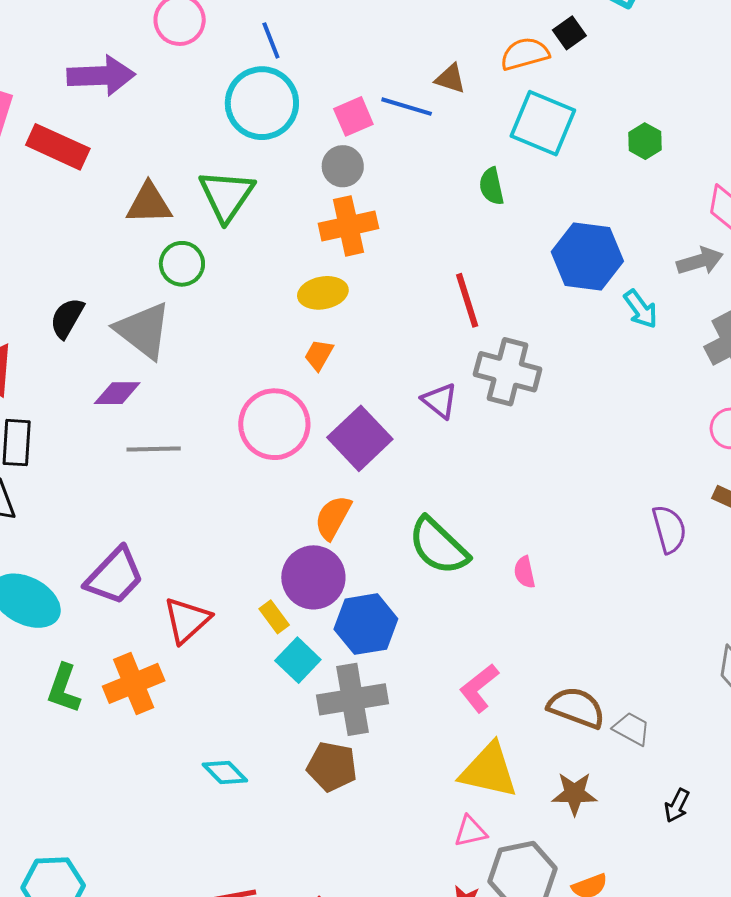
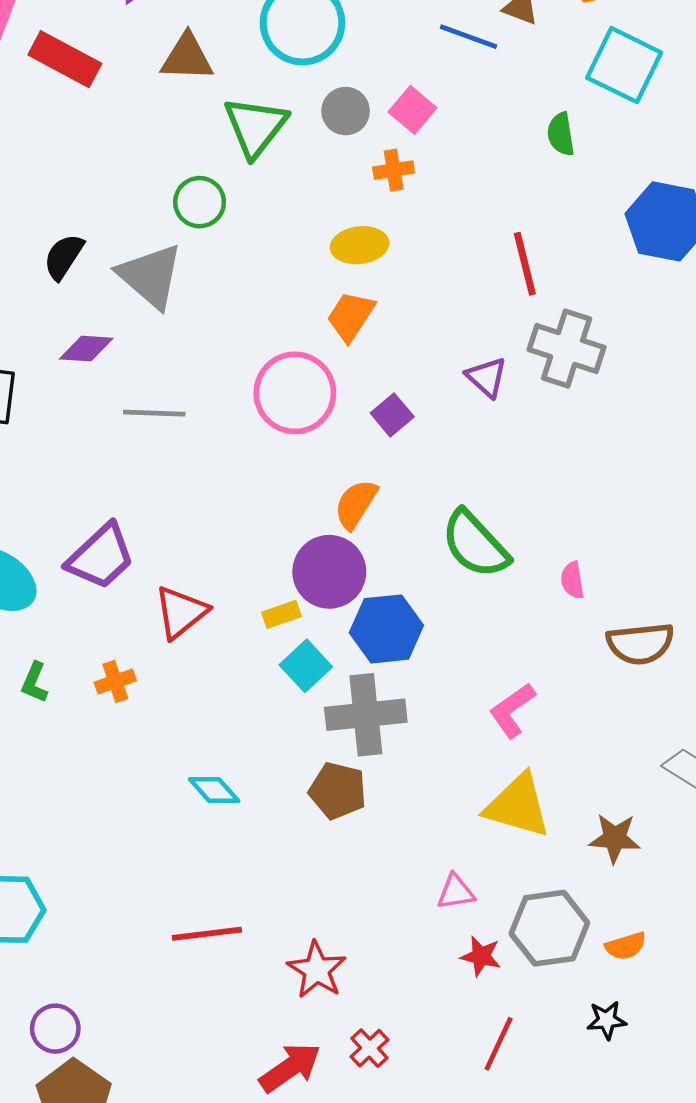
pink square: (353, 116) -> (412, 110), moved, turned -30
gray circle: (343, 166) -> (346, 111), moved
brown triangle: (149, 204) -> (187, 57), moved
orange cross: (348, 226) -> (394, 170), size x0.6
orange trapezoid: (319, 355) -> (351, 316), size x1.4
purple diamond: (117, 393) -> (86, 349), moved
purple square: (360, 438) -> (392, 415), size x0.6
yellow rectangle: (274, 617) -> (281, 614), turned -76
orange cross: (134, 683) -> (115, 681), size x0.6
green L-shape: (64, 689) -> (35, 682), size x0.7
brown semicircle: (576, 708) -> (640, 644), moved, turned 150
pink triangle: (470, 831) -> (456, 892), moved

